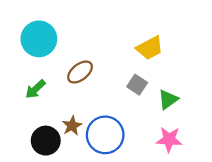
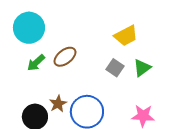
green arrow: (35, 89) -> (36, 63), moved
green triangle: (168, 99) -> (142, 68), moved

